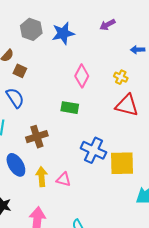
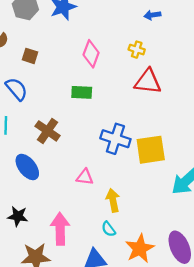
brown square: (20, 71) -> (30, 56), moved
brown cross: (37, 137) -> (48, 131), turned -30
yellow arrow: (42, 177) -> (113, 200), moved

